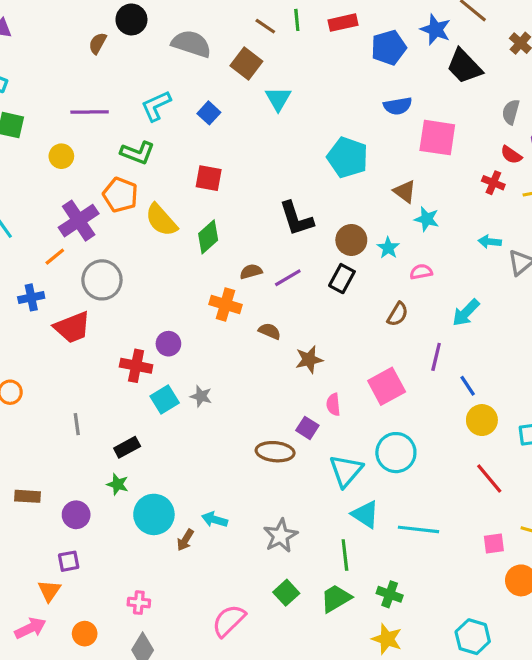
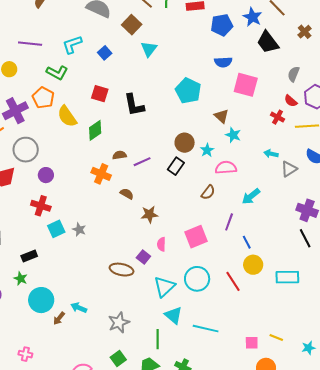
black L-shape: (296, 219) -> (134, 105), moved
pink semicircle: (421, 272) -> (226, 168), size x1.5
purple circle: (168, 344) -> (46, 175), moved
red line: (489, 479) -> (233, 281), moved

